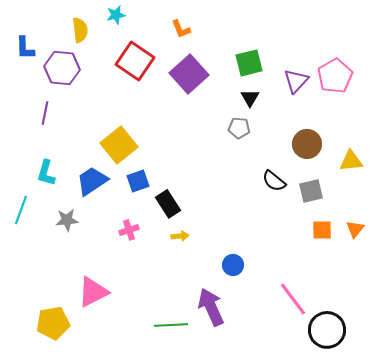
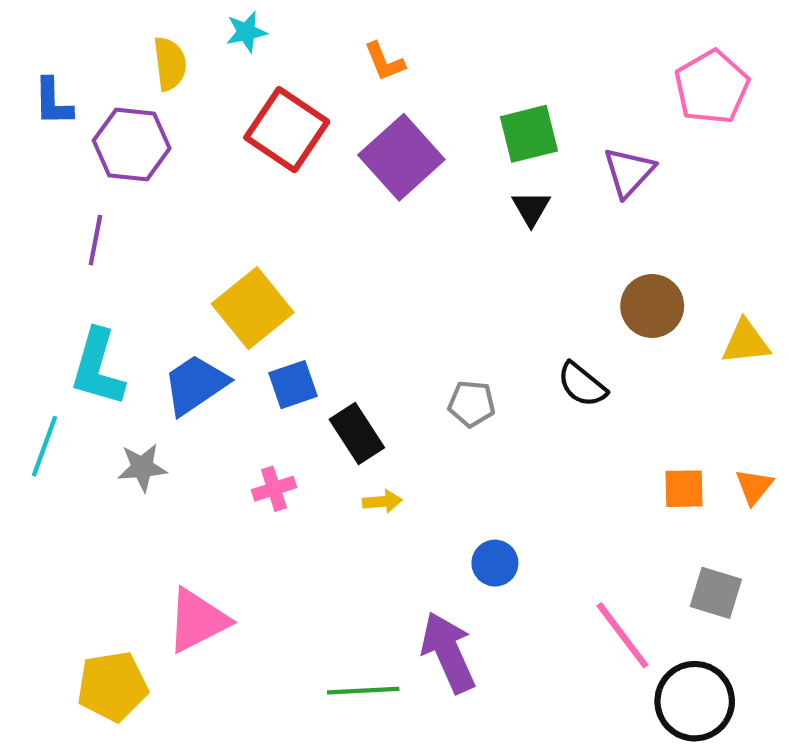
pink pentagon: (335, 76) -> (712, 87), moved
gray pentagon: (239, 128) -> (472, 404), moved
cyan L-shape: (46, 173) -> (98, 368), size x1.4
gray square: (311, 191) -> (716, 593), moved, turned 30

